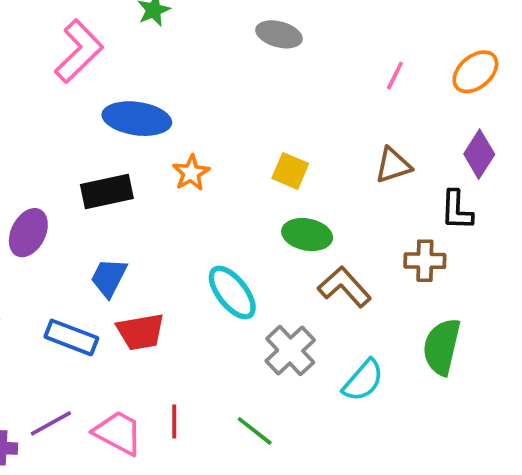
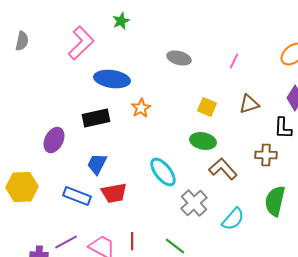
gray ellipse: (279, 34) -> (179, 58), moved
pink line: (395, 76) -> (234, 61), moved
yellow square: (290, 171) -> (207, 107), moved

